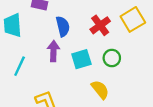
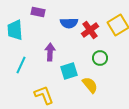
blue semicircle: (63, 26) -> (69, 23), moved, turned 102
cyan square: (81, 59) -> (69, 71), moved

